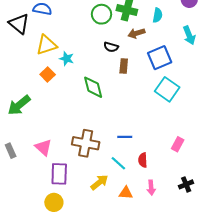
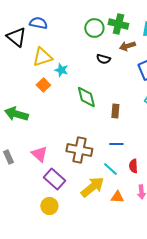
brown rectangle: (124, 66) -> (115, 111), moved
green arrow: (19, 105) -> (16, 114), turned 55
purple rectangle: (59, 174) -> (54, 179), turned -50
yellow arrow: (99, 182) -> (92, 187), size x1.4

